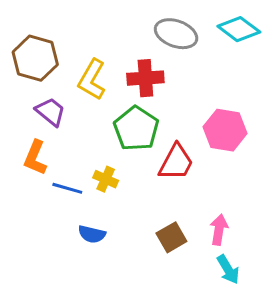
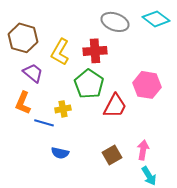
yellow cross: (106, 179) -> (63, 109), moved, turned -35

